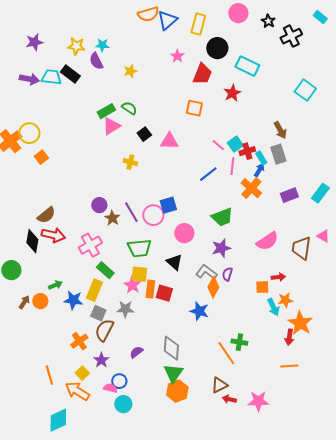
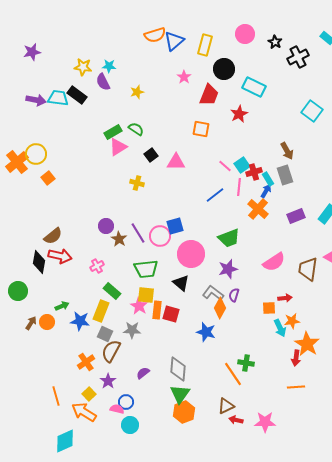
purple star: (34, 42) -> (32, 52), moved
pink circle: (184, 233) -> (191, 254), size x1.4
pink cross: (90, 245) -> (97, 266), size x0.6

